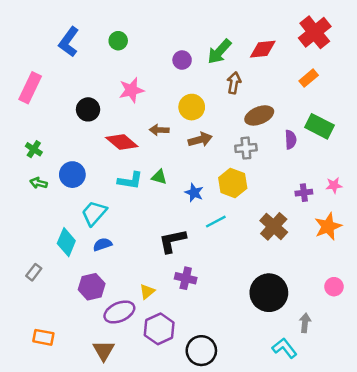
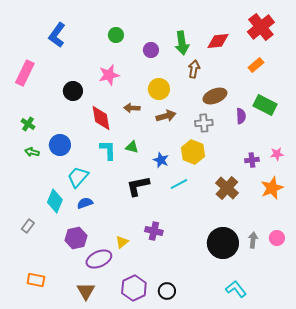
green circle: (118, 41) -> (116, 35), moved
green arrow: (219, 52) -> (182, 43), turned -50
red diamond: (122, 142) -> (101, 118), turned 40
cyan L-shape: (130, 181) -> (108, 150), turned -100
black L-shape: (172, 241) -> (138, 186), moved
gray arrow: (305, 323) -> (253, 240), moved
purple hexagon: (159, 329) -> (134, 288), moved
black circle: (201, 351) -> (167, 291), size x0.7

